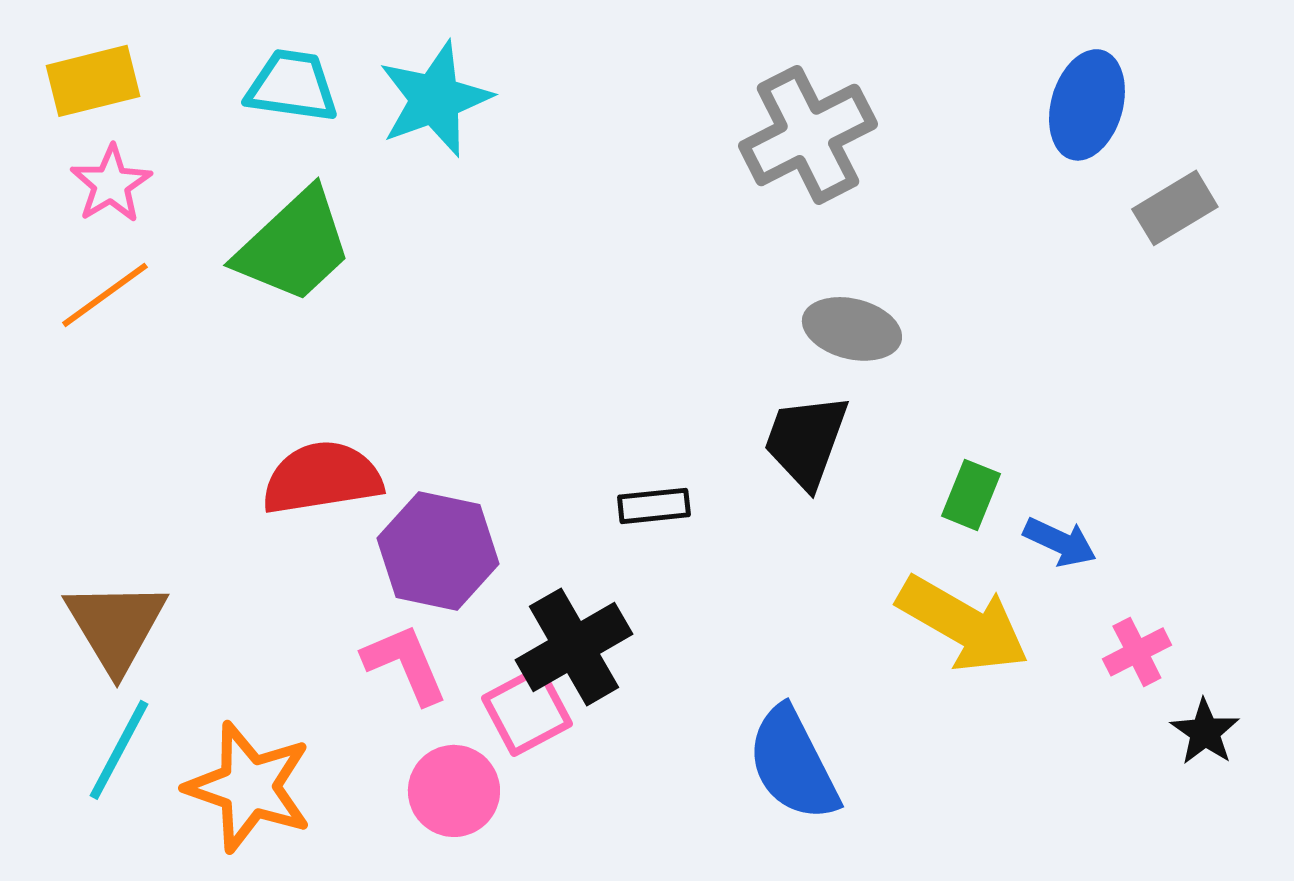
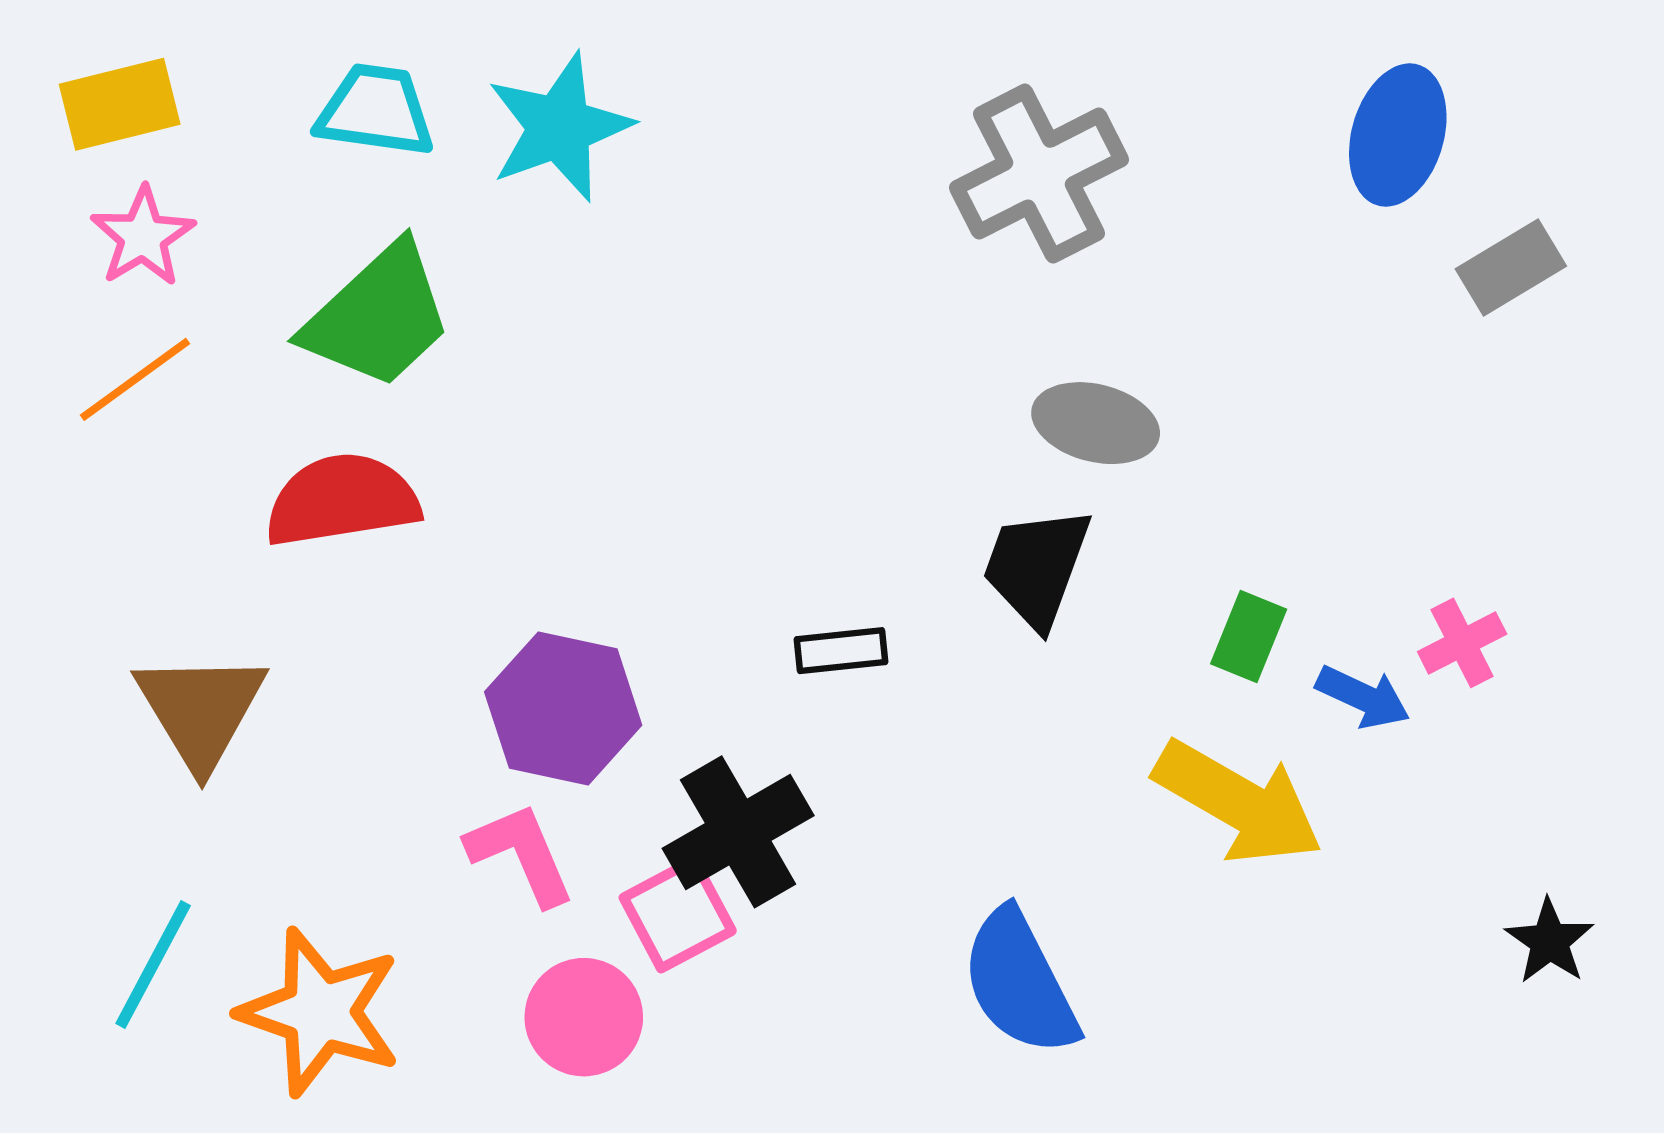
red semicircle: (322, 478) -> (342, 500), moved
brown triangle: (116, 626) -> (201, 710), moved
pink cross: (1137, 652) -> (1462, 643), moved

